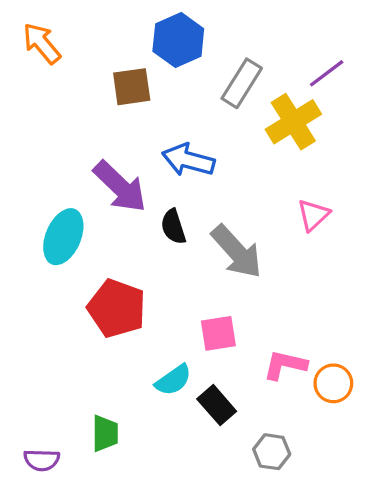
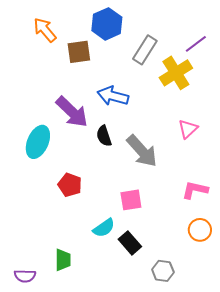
orange arrow: (42, 43) -> (45, 30), moved
red pentagon: (117, 308) -> (70, 185), size x0.7
pink L-shape: (285, 365) -> (195, 190), moved

